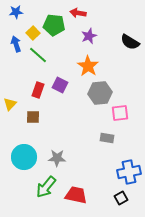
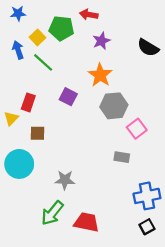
red rectangle: (38, 90) -> (28, 102), moved
pink square: (120, 113) -> (137, 129), turned -30
cyan circle: (24, 157) -> (19, 164), moved
black square: (121, 198) -> (147, 227), moved

